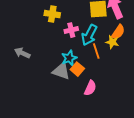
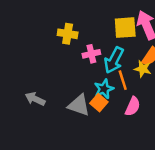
gray arrow: (22, 53) -> (35, 99), moved
cyan star: (69, 58) -> (104, 89), moved
pink semicircle: (90, 88) -> (133, 106), moved

